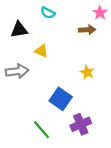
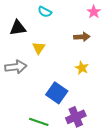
brown arrow: (87, 30) -> (82, 37), moved
yellow triangle: (41, 51) -> (39, 48), turned 40
green line: (41, 130) -> (39, 122), turned -30

